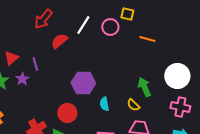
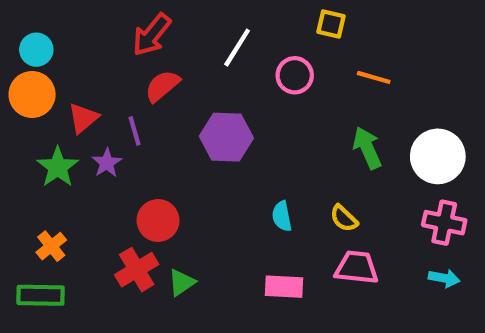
pink circle: (110, 27) -> (295, 75), moved
red semicircle: (59, 41) -> (162, 86), moved
purple hexagon: (83, 83) -> (226, 137), moved
green arrow: (144, 87) -> (367, 148), moved
red circle: (67, 113) -> (158, 220), moved

